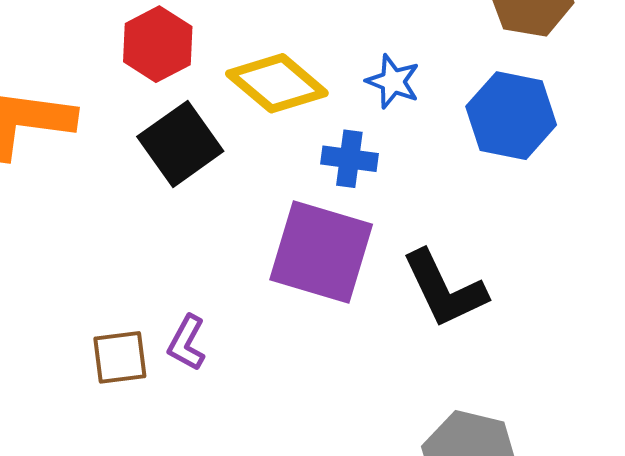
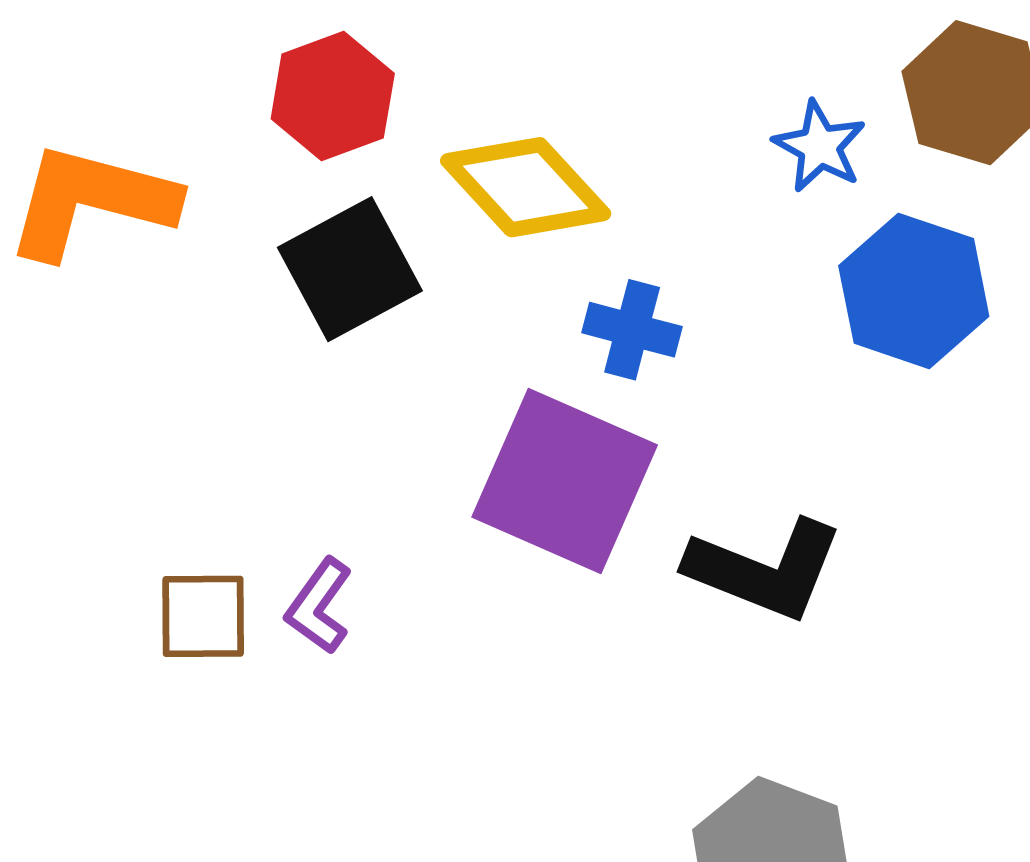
blue star: (393, 81) -> (820, 146), moved
black L-shape: (444, 289) -> (765, 569), turned -50

